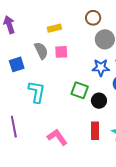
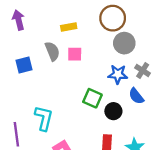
brown circle: (93, 18) -> (113, 18), size x1.5
cyan L-shape: (37, 92) -> (44, 118), moved

